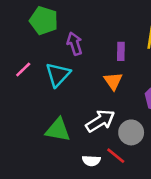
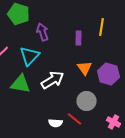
orange triangle: (113, 81) -> (84, 68), moved
white arrow: (100, 121) -> (52, 80), moved
green triangle: (58, 130) -> (20, 84), moved

